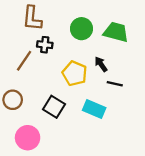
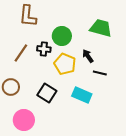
green circle: (81, 29) -> (62, 36), moved
black cross: (45, 45) -> (44, 49), moved

